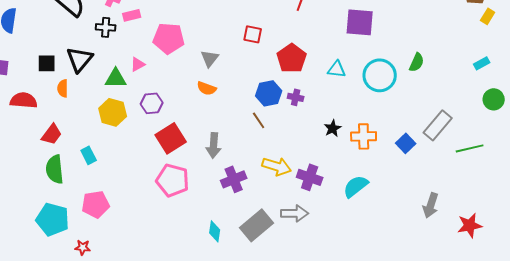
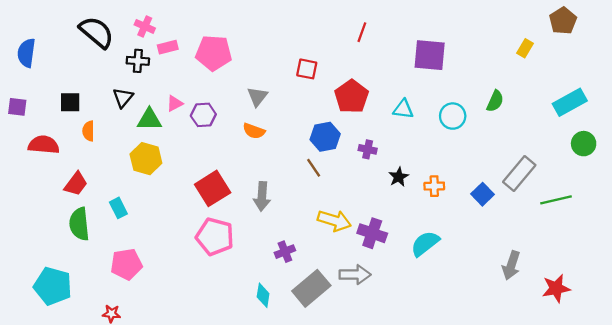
yellow rectangle: (488, 16) -> (525, 48), moved
pink pentagon: (169, 38) -> (214, 53), moved
black triangle: (80, 59) -> (123, 98), moved, size x0.7
cyan rectangle: (482, 63) -> (570, 102), size x1.8
cyan circle: (380, 75) -> (453, 116), size x0.7
purple cross: (296, 97) -> (368, 149), moved
purple hexagon: (152, 103) -> (203, 115), moved
orange cross: (364, 136) -> (434, 186), size x0.7
purple cross: (234, 179) -> (285, 252), moved, size x0.7
cyan pentagon: (53, 219) -> (53, 286), moved

